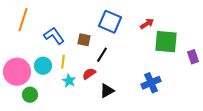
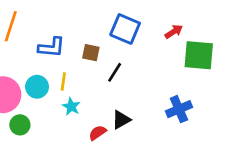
blue L-shape: (54, 36) -> (51, 47), turned 130
red semicircle: (89, 74) -> (97, 133), moved

